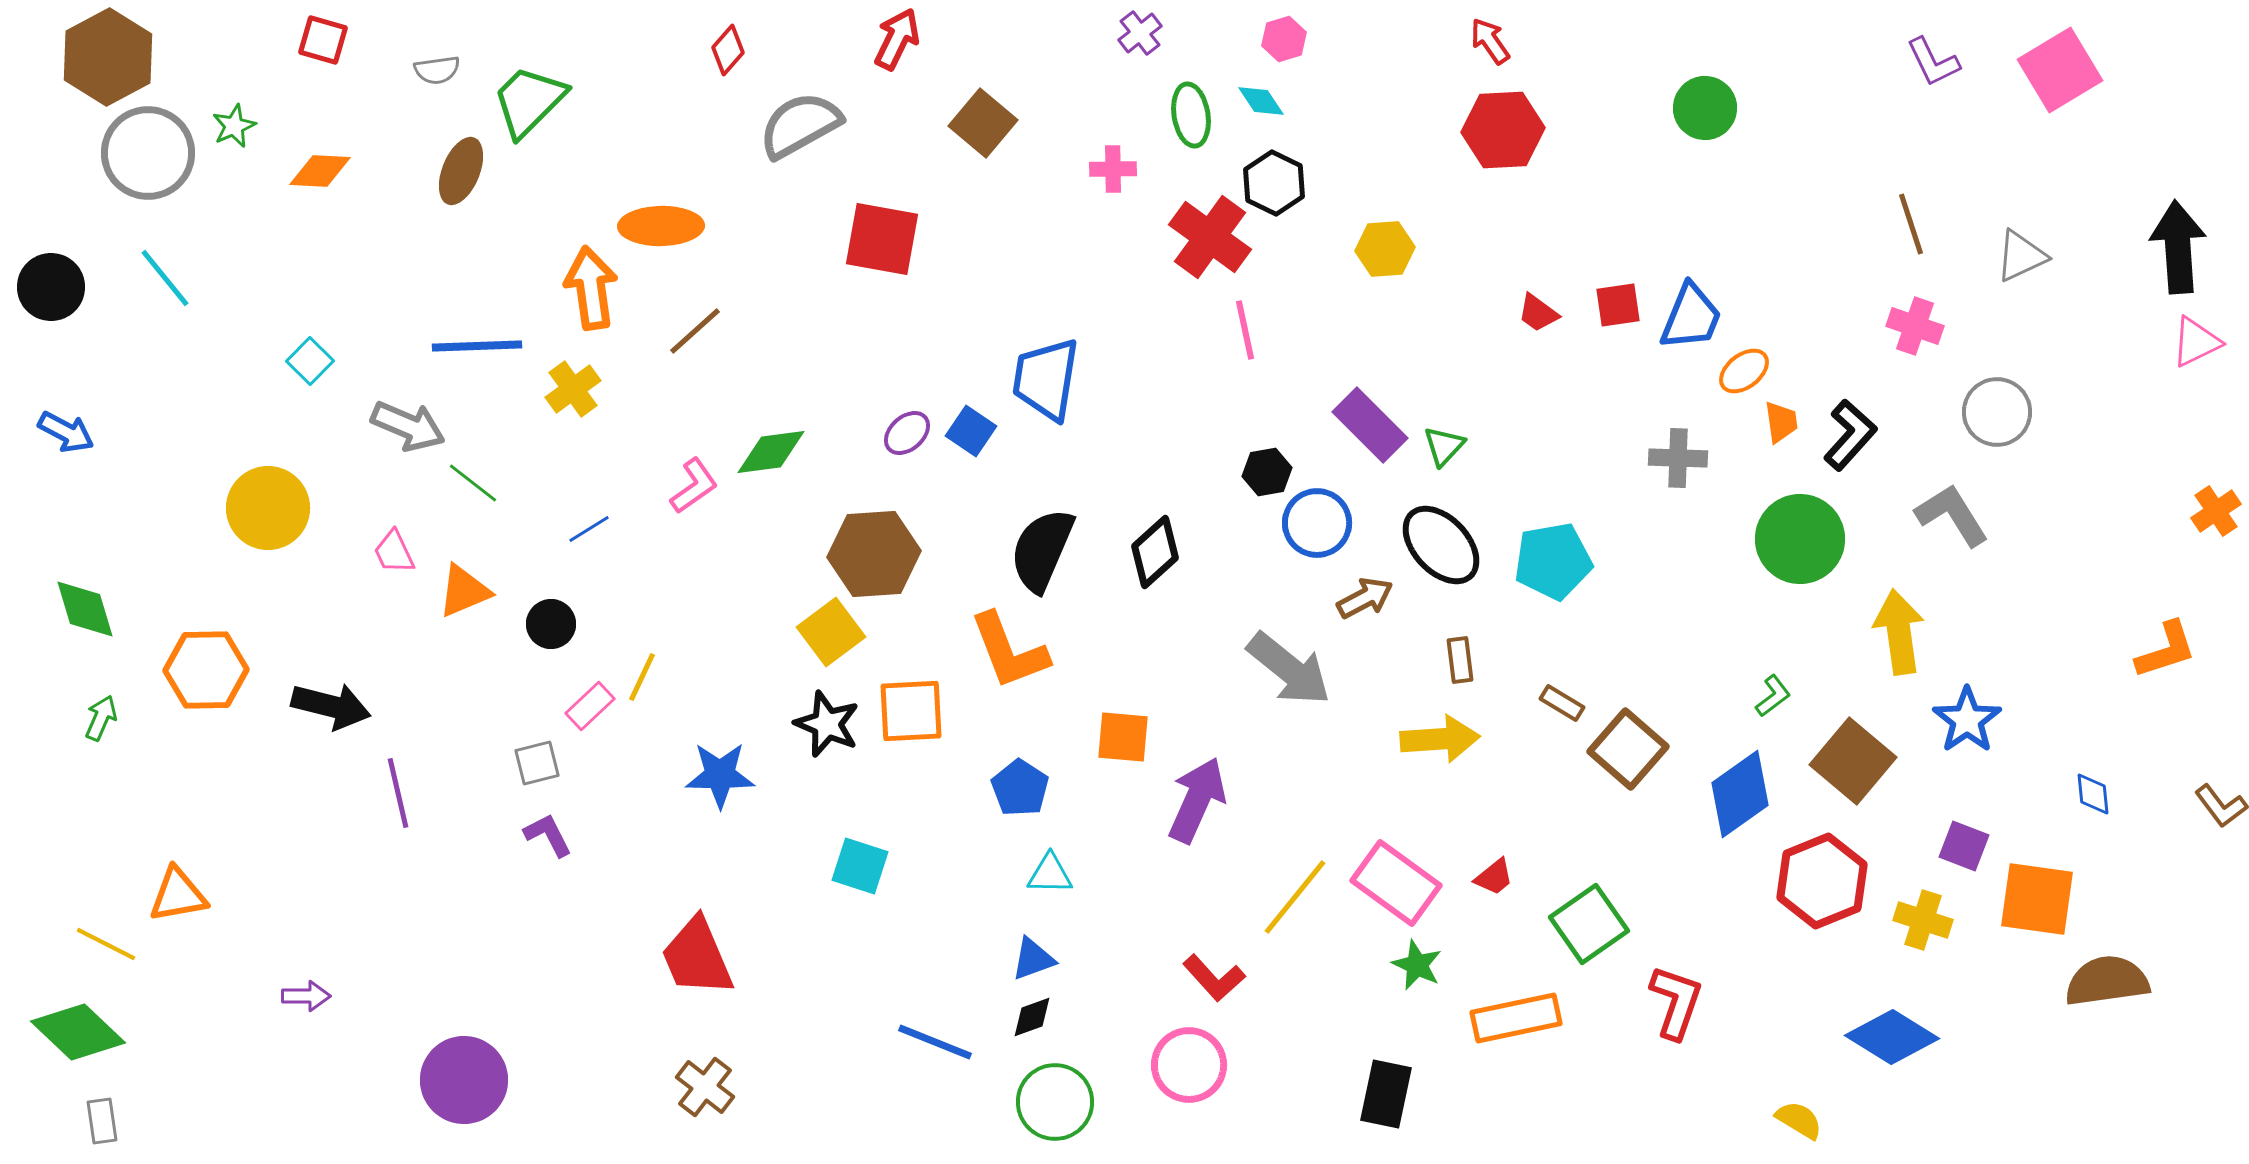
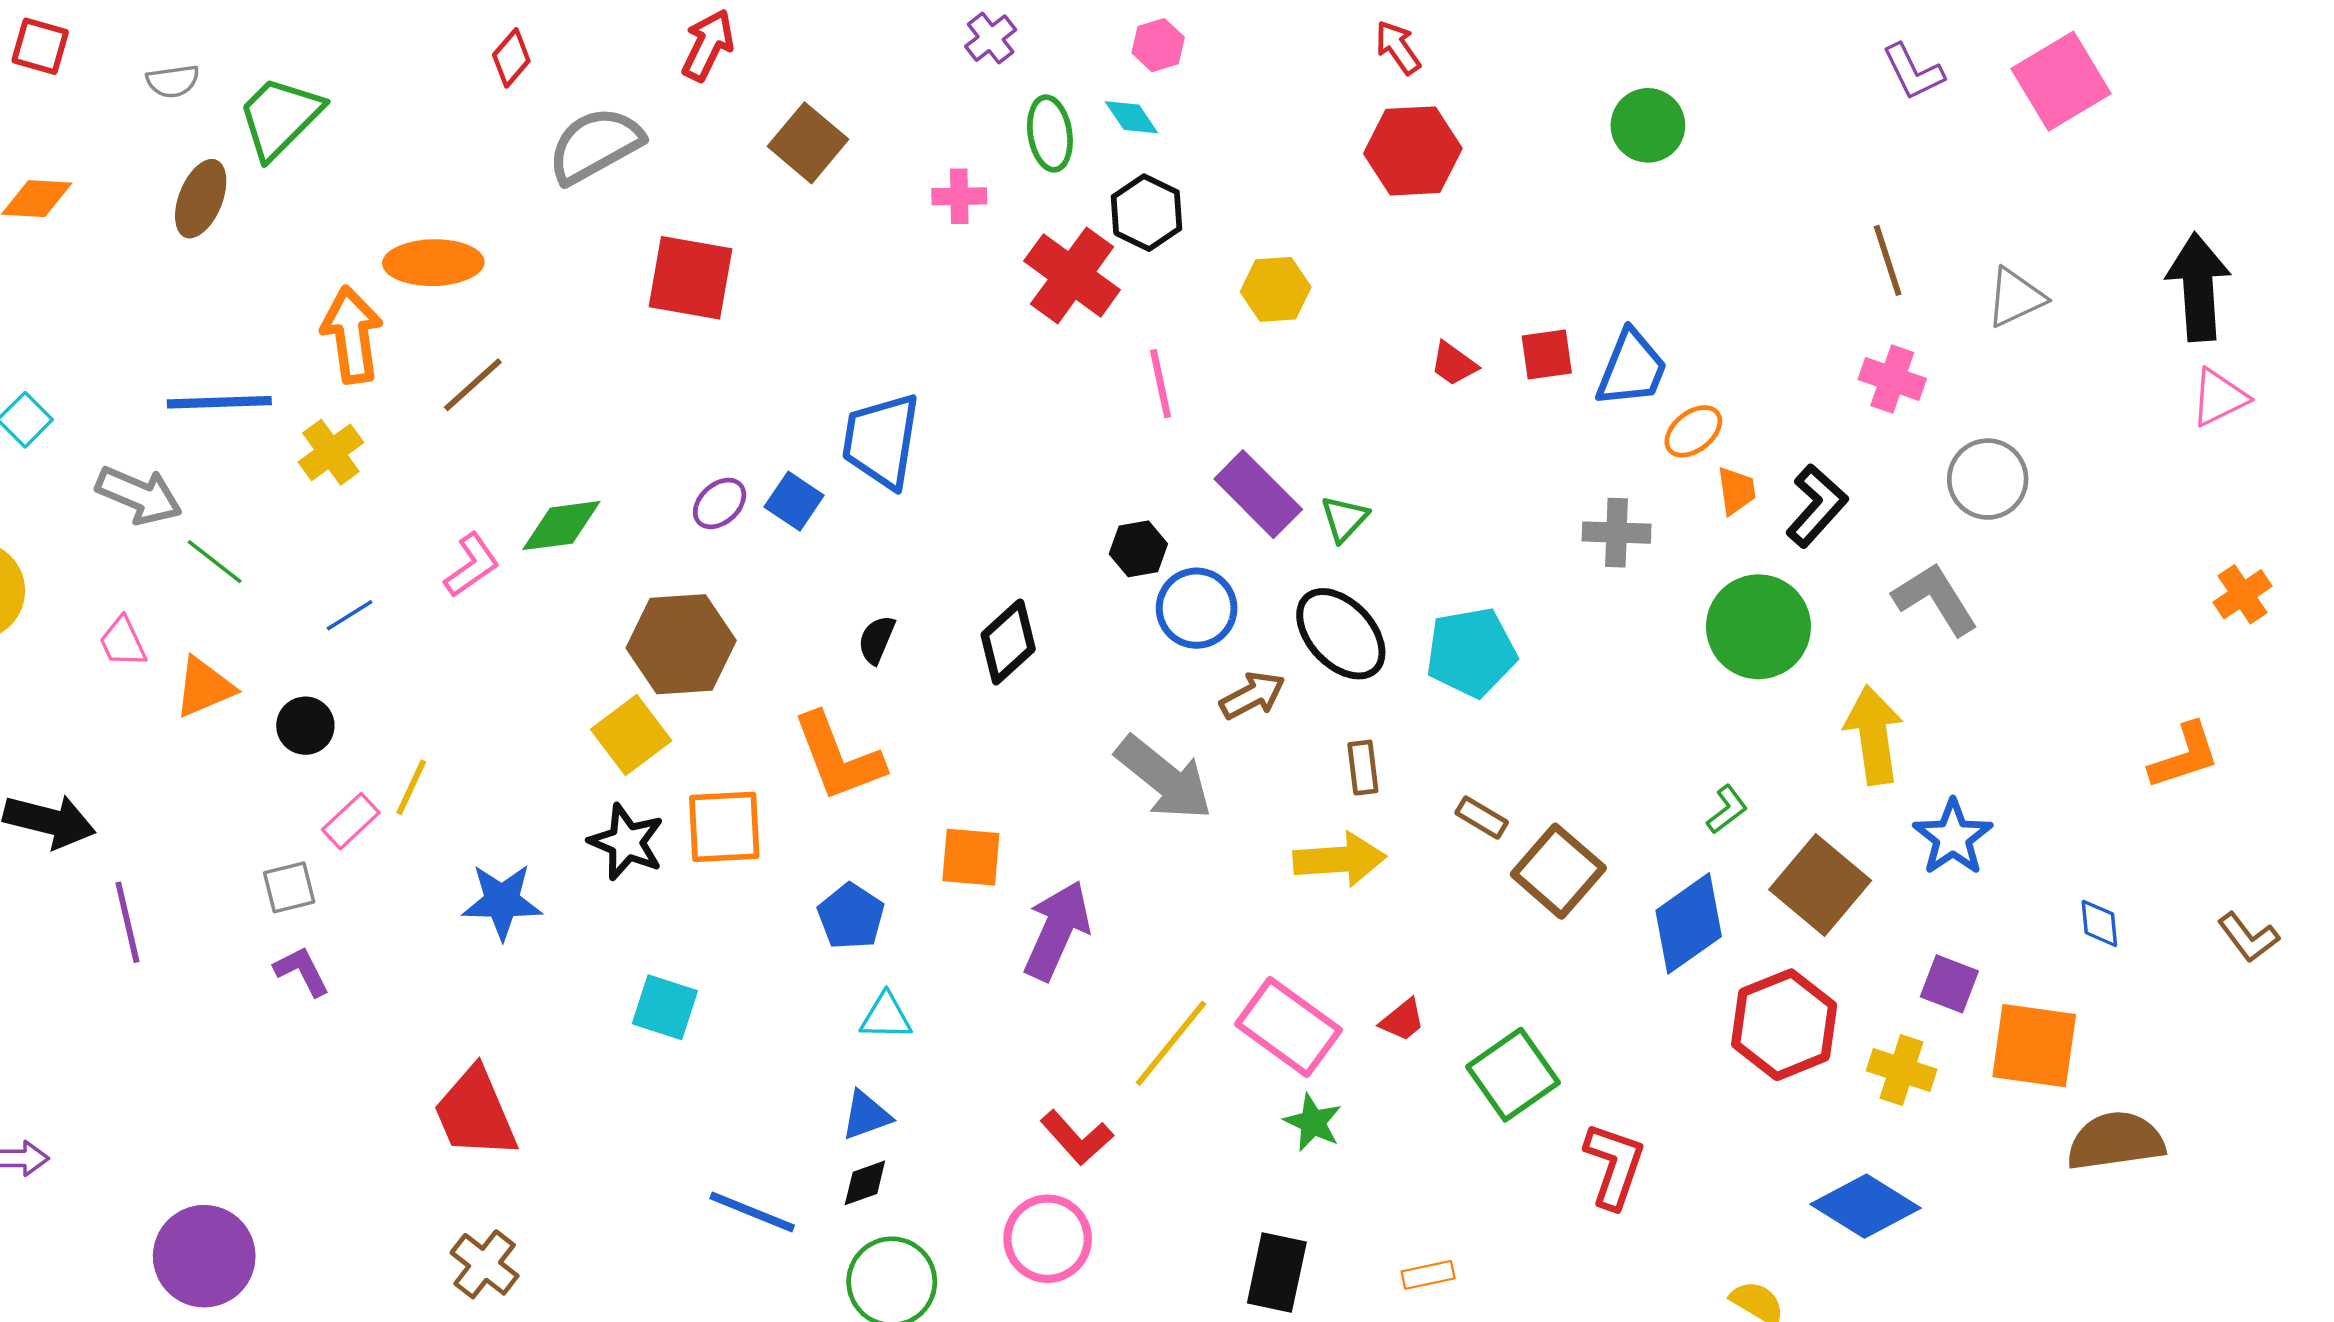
pink line: (1245, 330) -> (1160, 384), moved
black semicircle: (1042, 550) -> (877, 640), size x0.5
orange rectangle: (1516, 1018) -> (1428, 1275), moved, size x0.5

